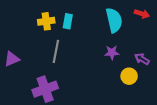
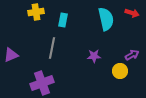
yellow cross: (46, 21) -> (36, 12), moved
purple star: (112, 52) -> (94, 56), moved
purple arrow: (142, 59) -> (132, 55), turned 120

